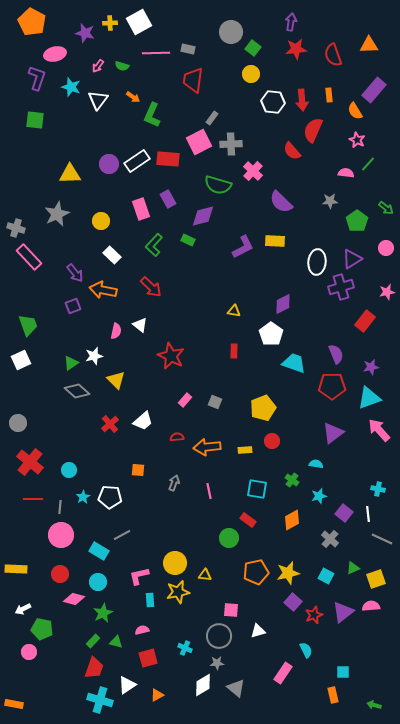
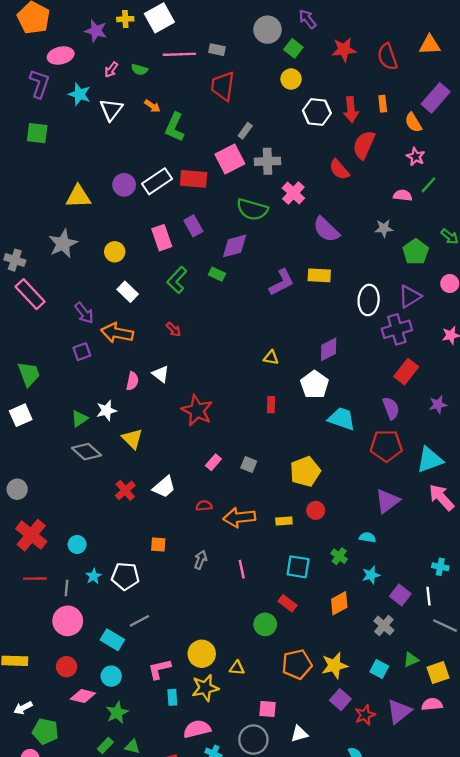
purple arrow: (291, 22) -> (307, 19), moved, turned -48
red arrow: (151, 287) -> (173, 329), size x0.6
red rectangle: (365, 321) -> (406, 372), moved
purple star: (371, 367) -> (438, 405), moved
pink semicircle: (142, 630) -> (197, 729), moved, size x1.6

